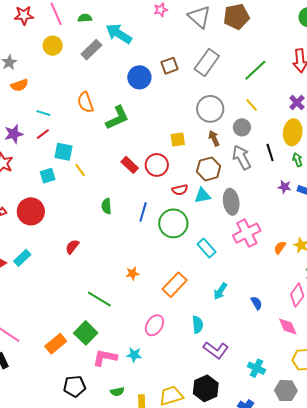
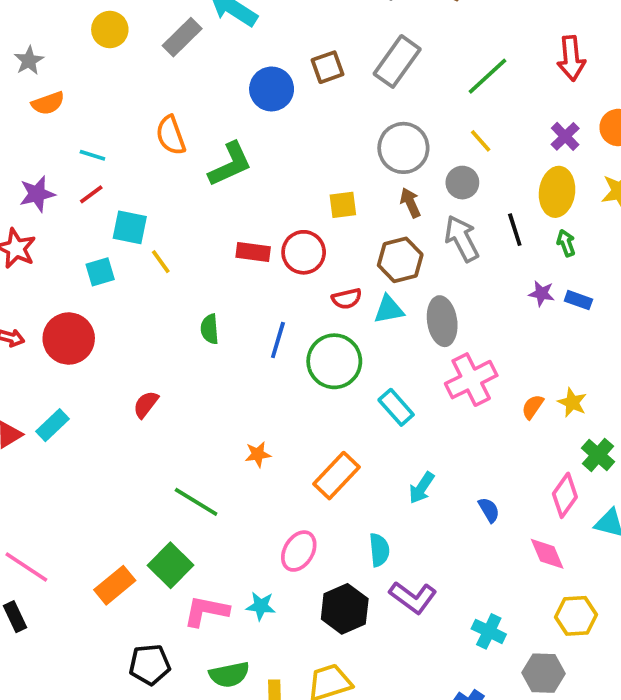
red rectangle: (130, 165) -> (253, 252), turned -36
black hexagon: (206, 388) -> (345, 609), moved
green semicircle: (117, 392) -> (229, 675), size x1.5

